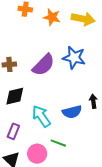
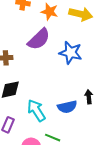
purple semicircle: (43, 65) -> (39, 39), moved

